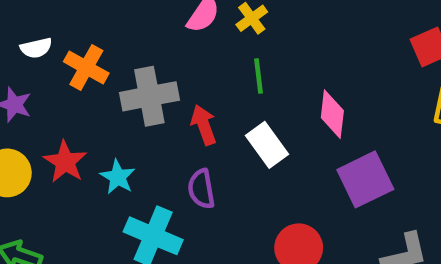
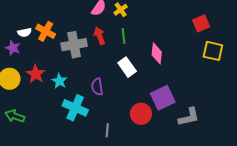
white semicircle: (36, 48) -> (25, 32), moved
red arrow: (204, 125) -> (99, 36), moved
purple square: (365, 179) -> (163, 98), moved

